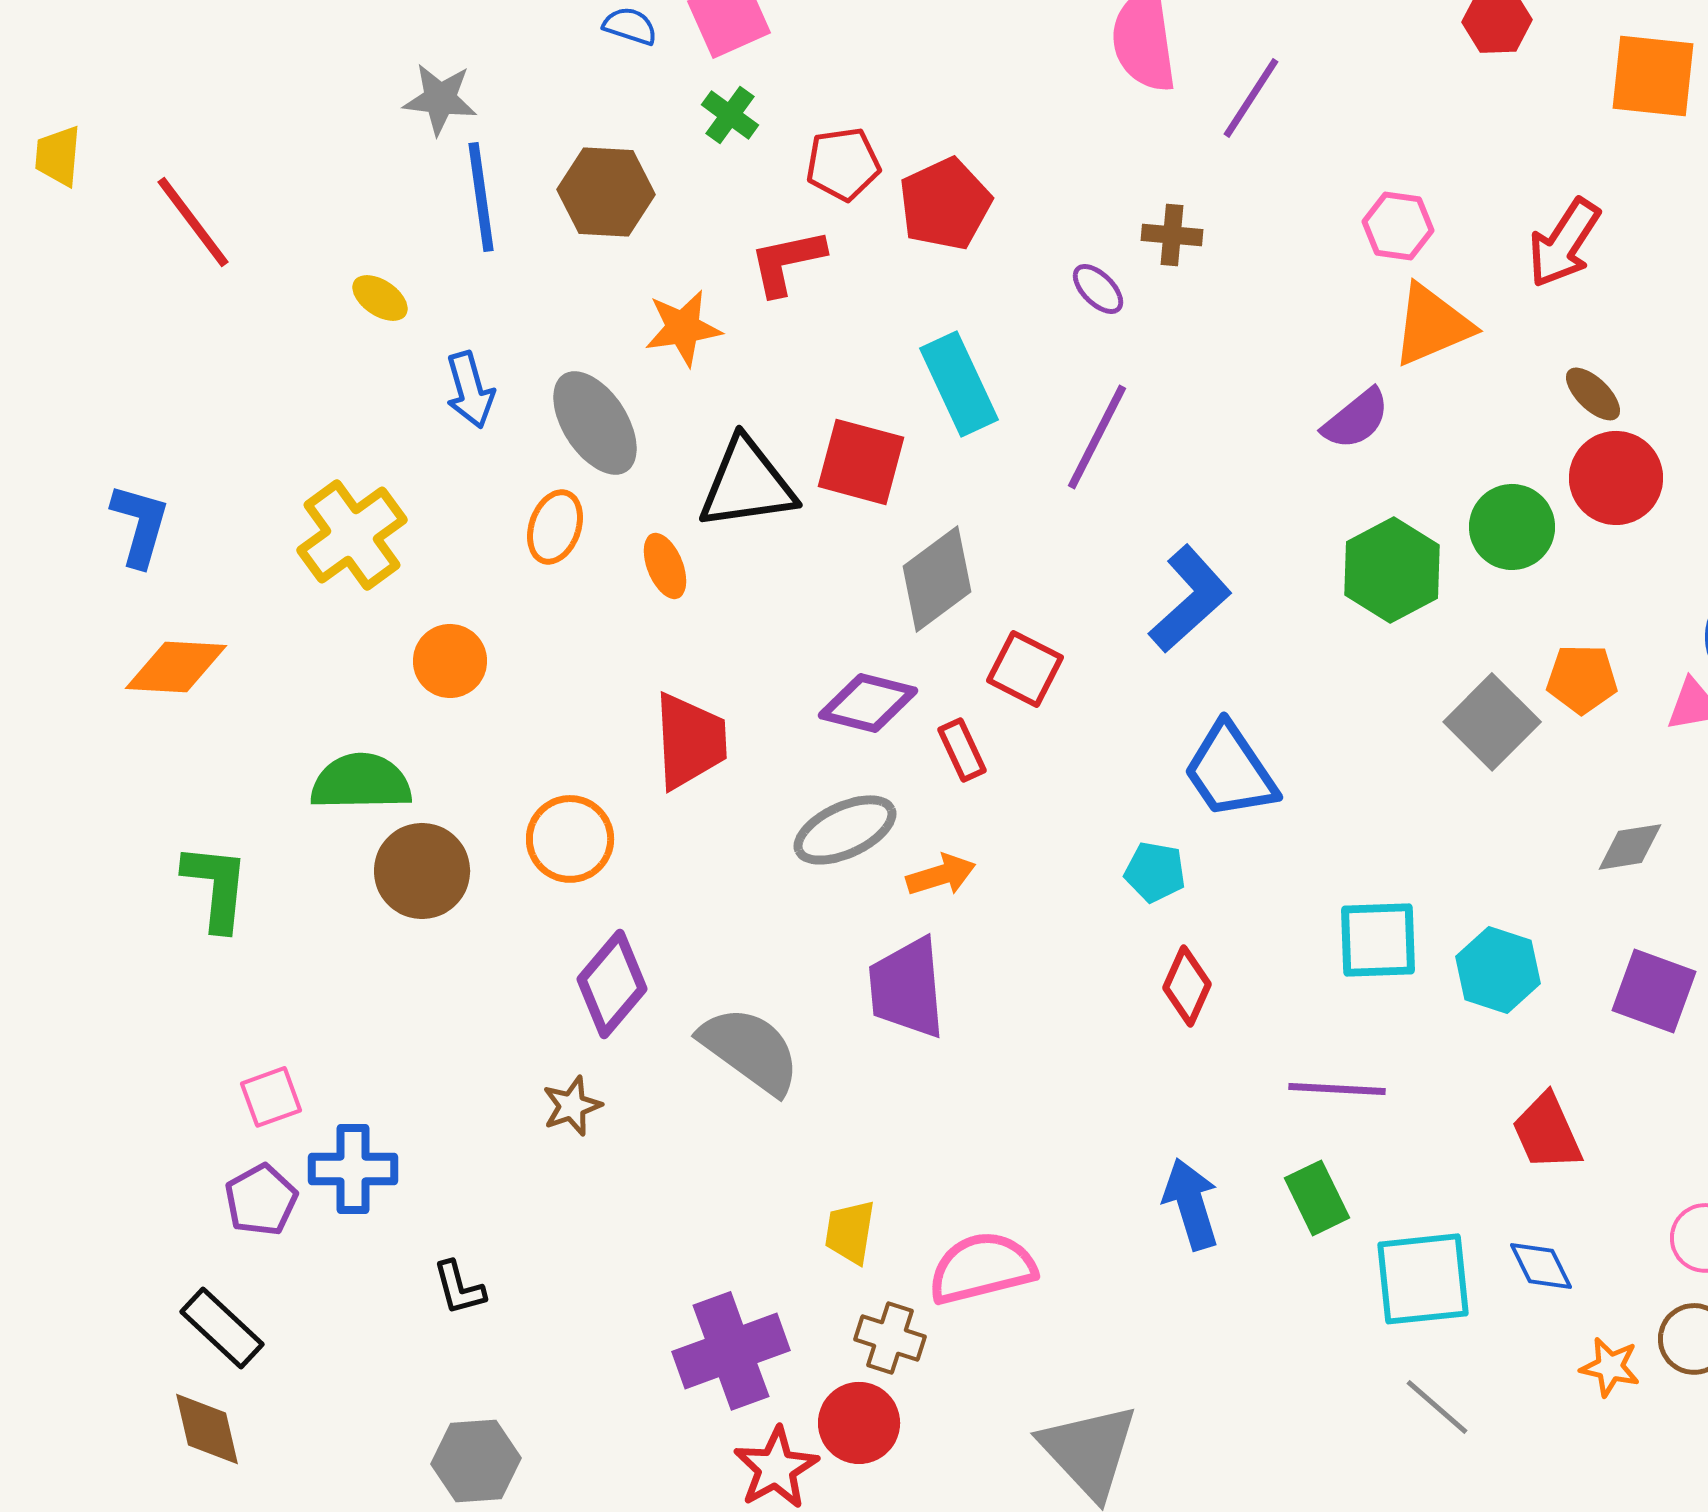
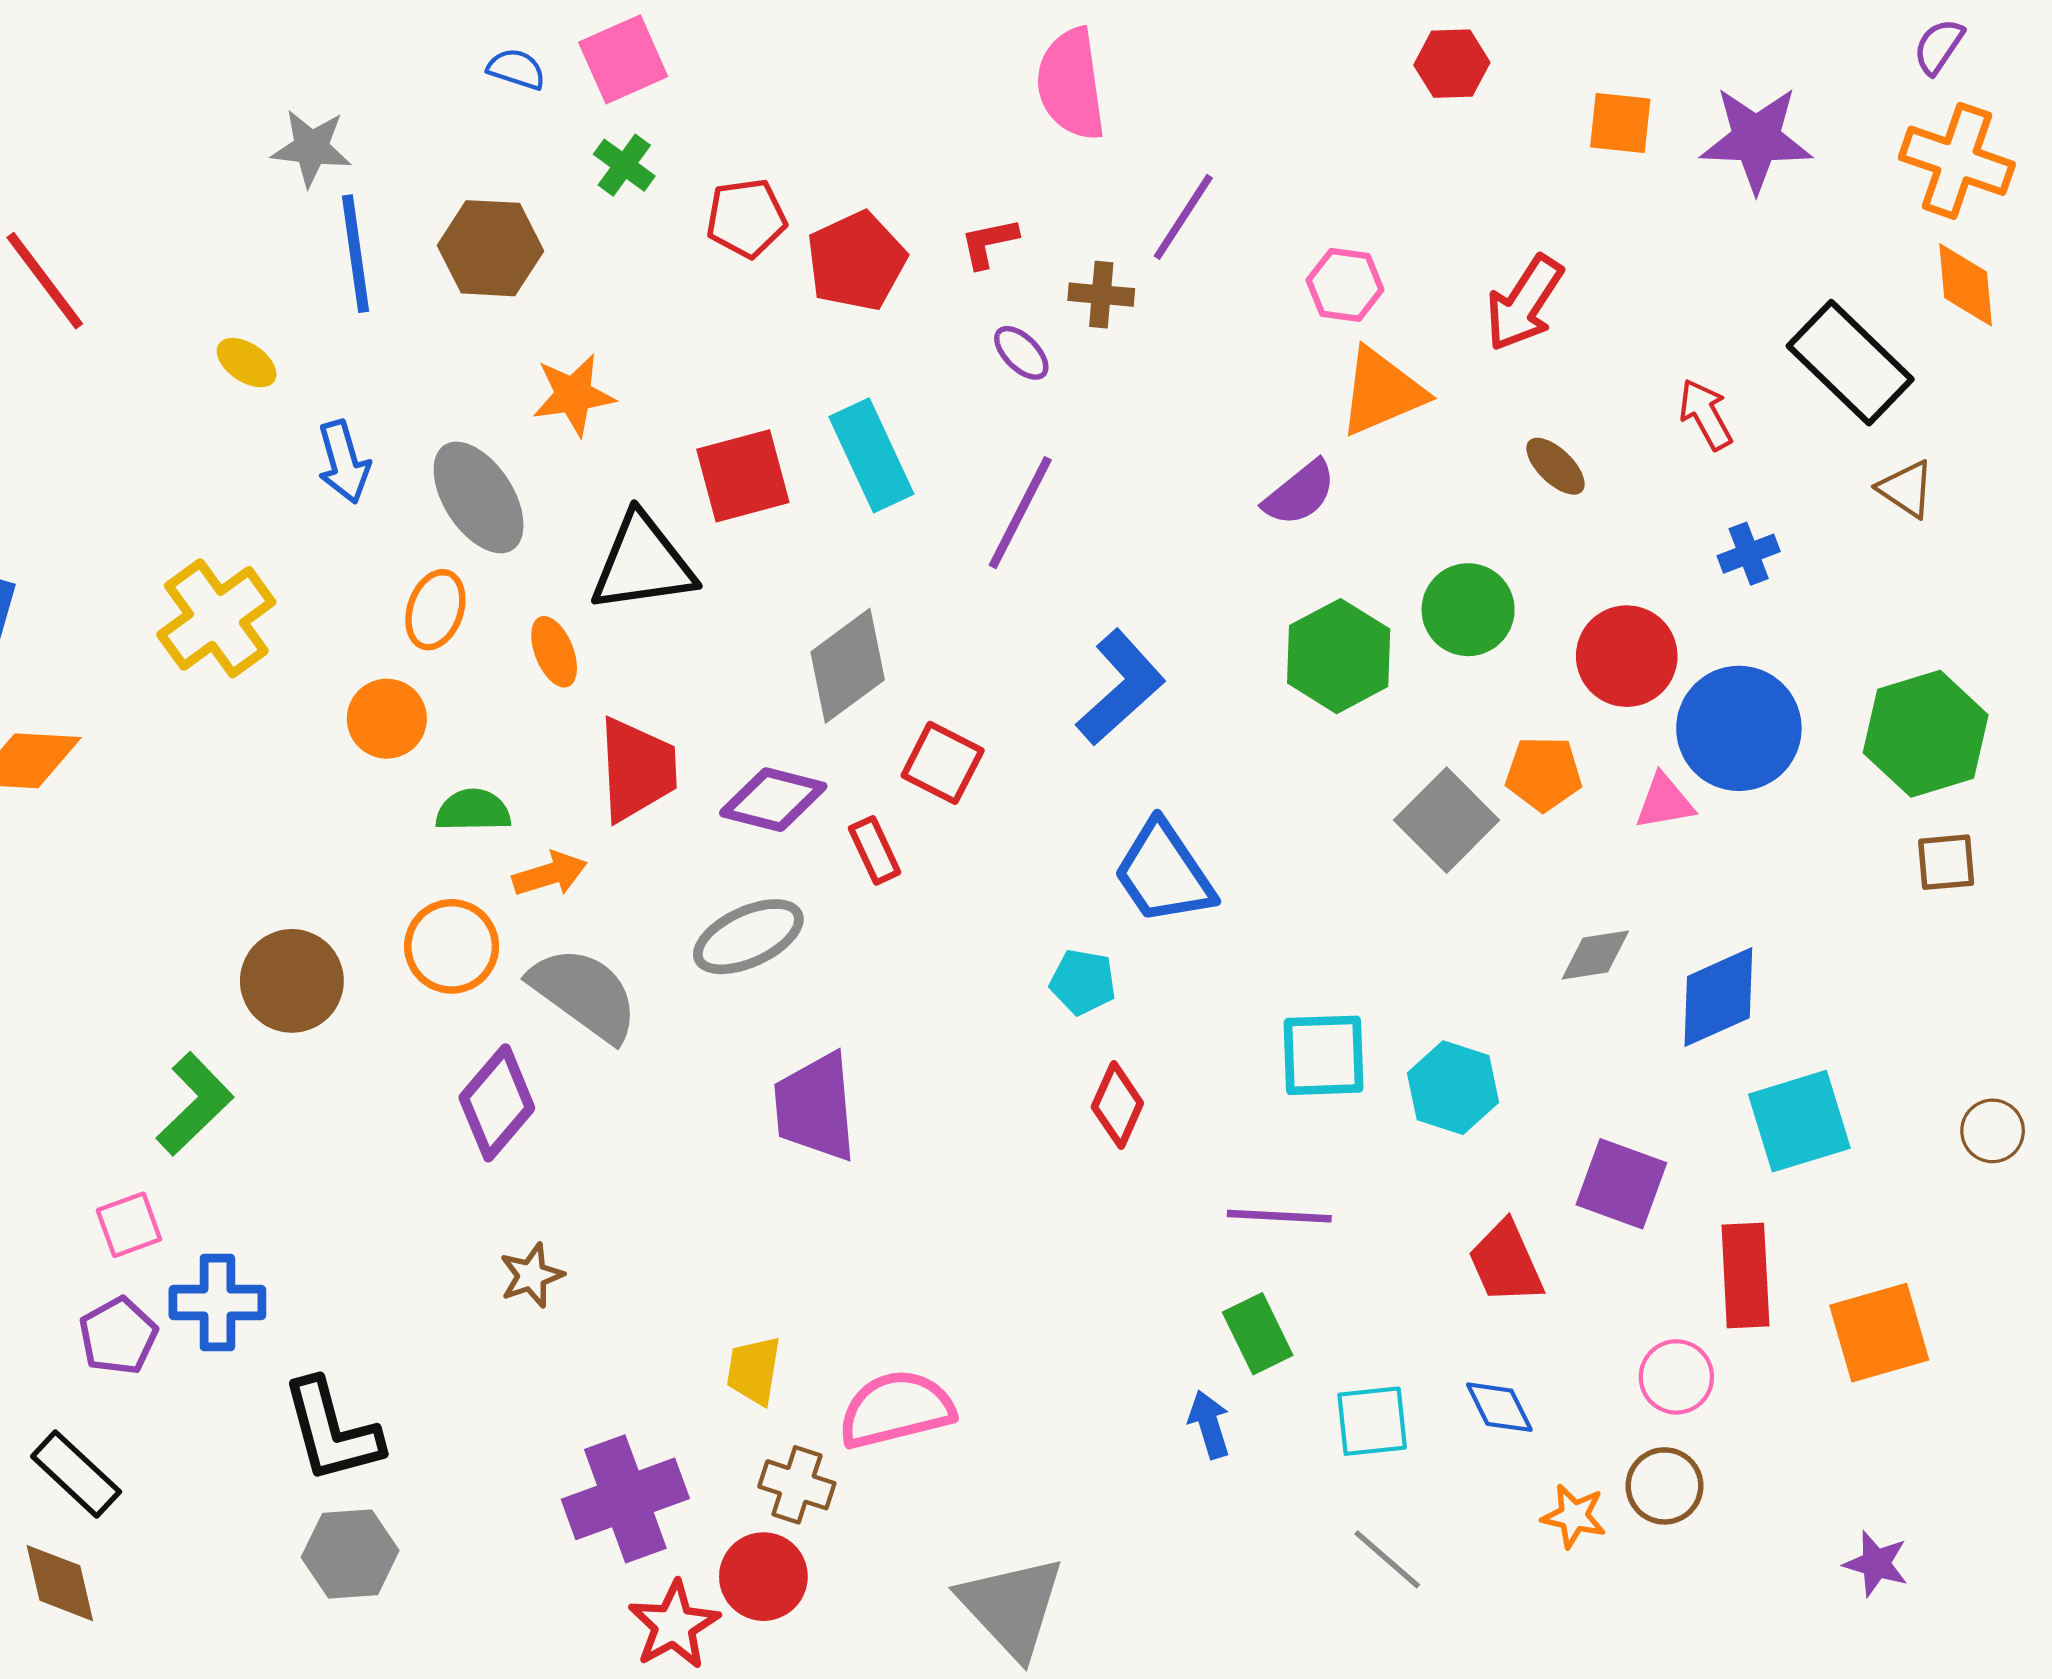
orange square: (1653, 76) -> (1620, 123), size x0.7
purple line: (1251, 98) -> (1183, 217), moved
red L-shape: (787, 262) -> (989, 243), moved, size x0.7
red square: (861, 462) -> (743, 476), moved, turned -30
red circle: (1616, 478) -> (1627, 656), moved
orange circle: (450, 661) -> (387, 719), moved
red trapezoid: (690, 741) -> (637, 769), moved
green semicircle: (361, 782) -> (473, 810), moved, size x0.7
orange arrow: (941, 875) -> (550, 874), moved
green L-shape: (216, 887) -> (195, 1104), moved, turned 40
purple square: (1654, 991) -> (1621, 1184), moved
gray semicircle: (750, 1050) -> (584, 994), moved
brown star: (572, 1106) -> (531, 1275), moved
blue arrow: (1191, 1204) -> (1209, 1424), moved, size x0.7
cyan square: (1423, 1279) -> (1372, 1421), size x0.7
black L-shape: (459, 1288) -> (332, 1431), size x1.8
gray hexagon: (476, 1461) -> (350, 1554), moved

